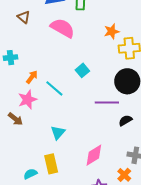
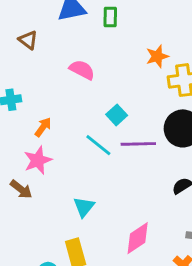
pink semicircle: (63, 28) -> (82, 70), moved, size x0.7
cyan line: (54, 88) -> (98, 145), moved
purple line: (107, 102) -> (138, 144), moved

